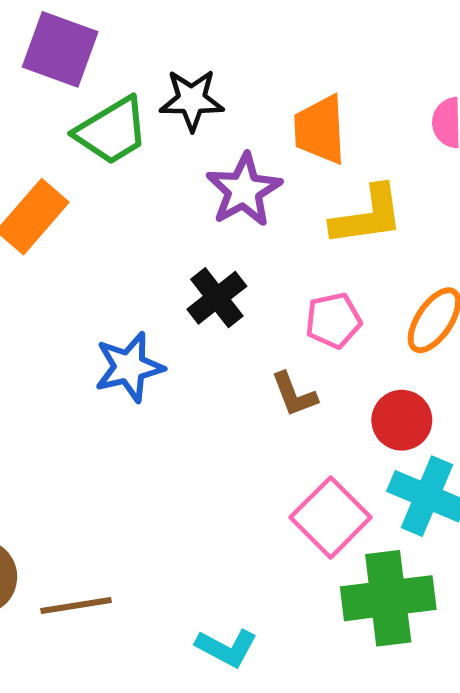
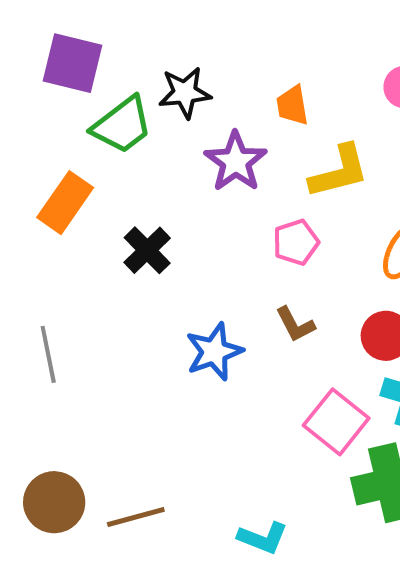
orange trapezoid: (320, 130) -> (292, 105), size x0.7
black cross: (217, 298) -> (147, 250), moved
pink pentagon: (333, 320) -> (296, 242), moved
blue star: (129, 367) -> (214, 352), moved

